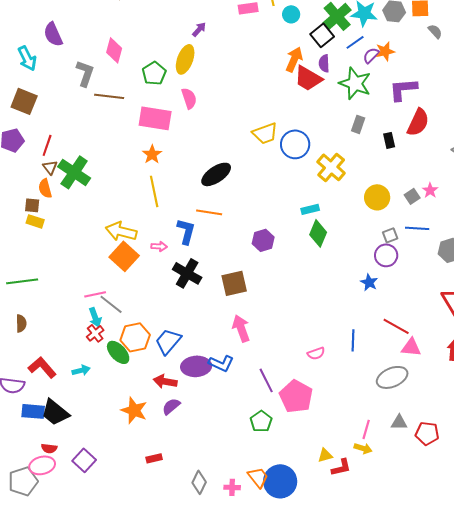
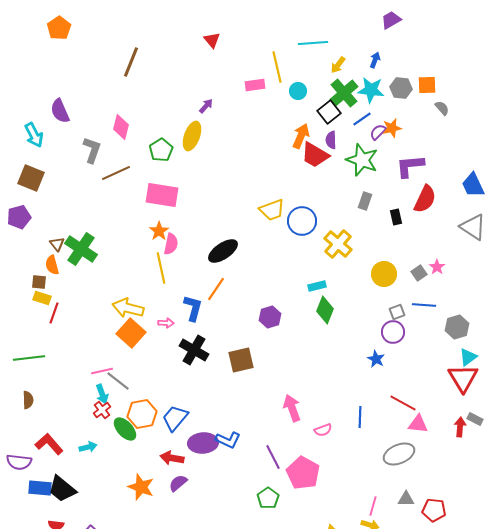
brown line: (109, 96) -> (116, 173), turned -32
pink semicircle: (189, 98) -> (171, 244), moved, turned 30
red line: (47, 145) -> (54, 313), moved
orange line: (209, 212) -> (216, 289), turned -65
pink arrow: (241, 328) -> (292, 408), moved

